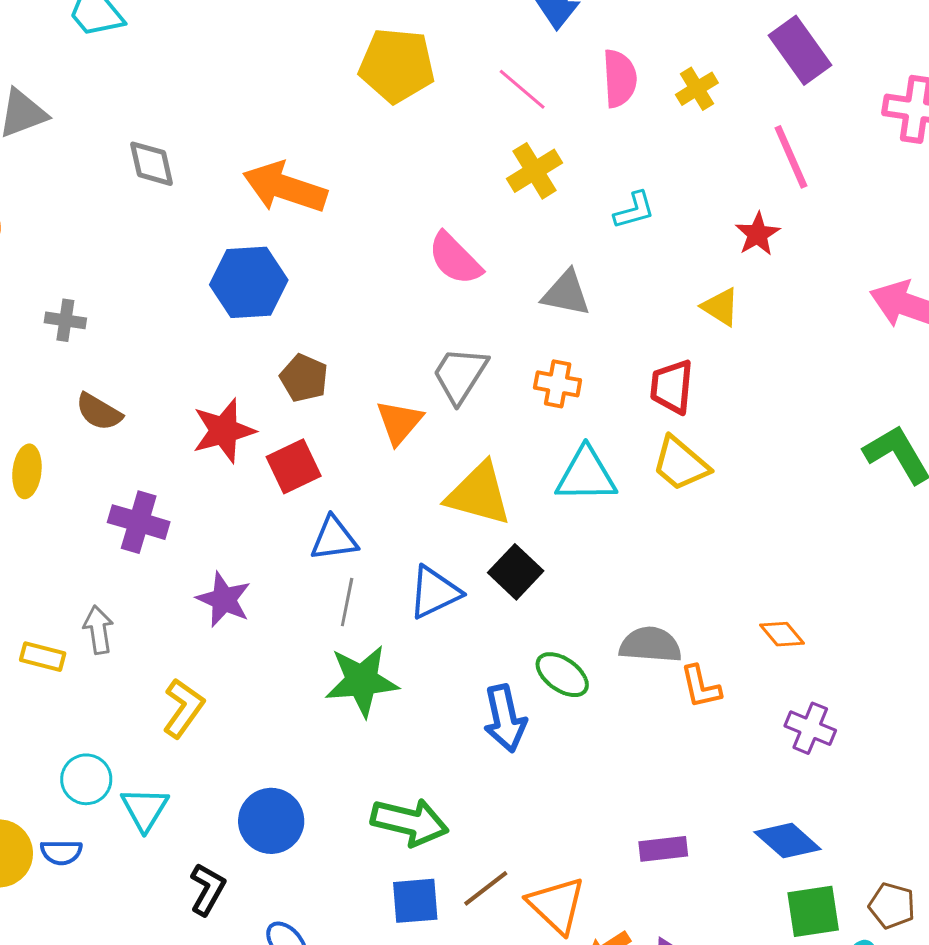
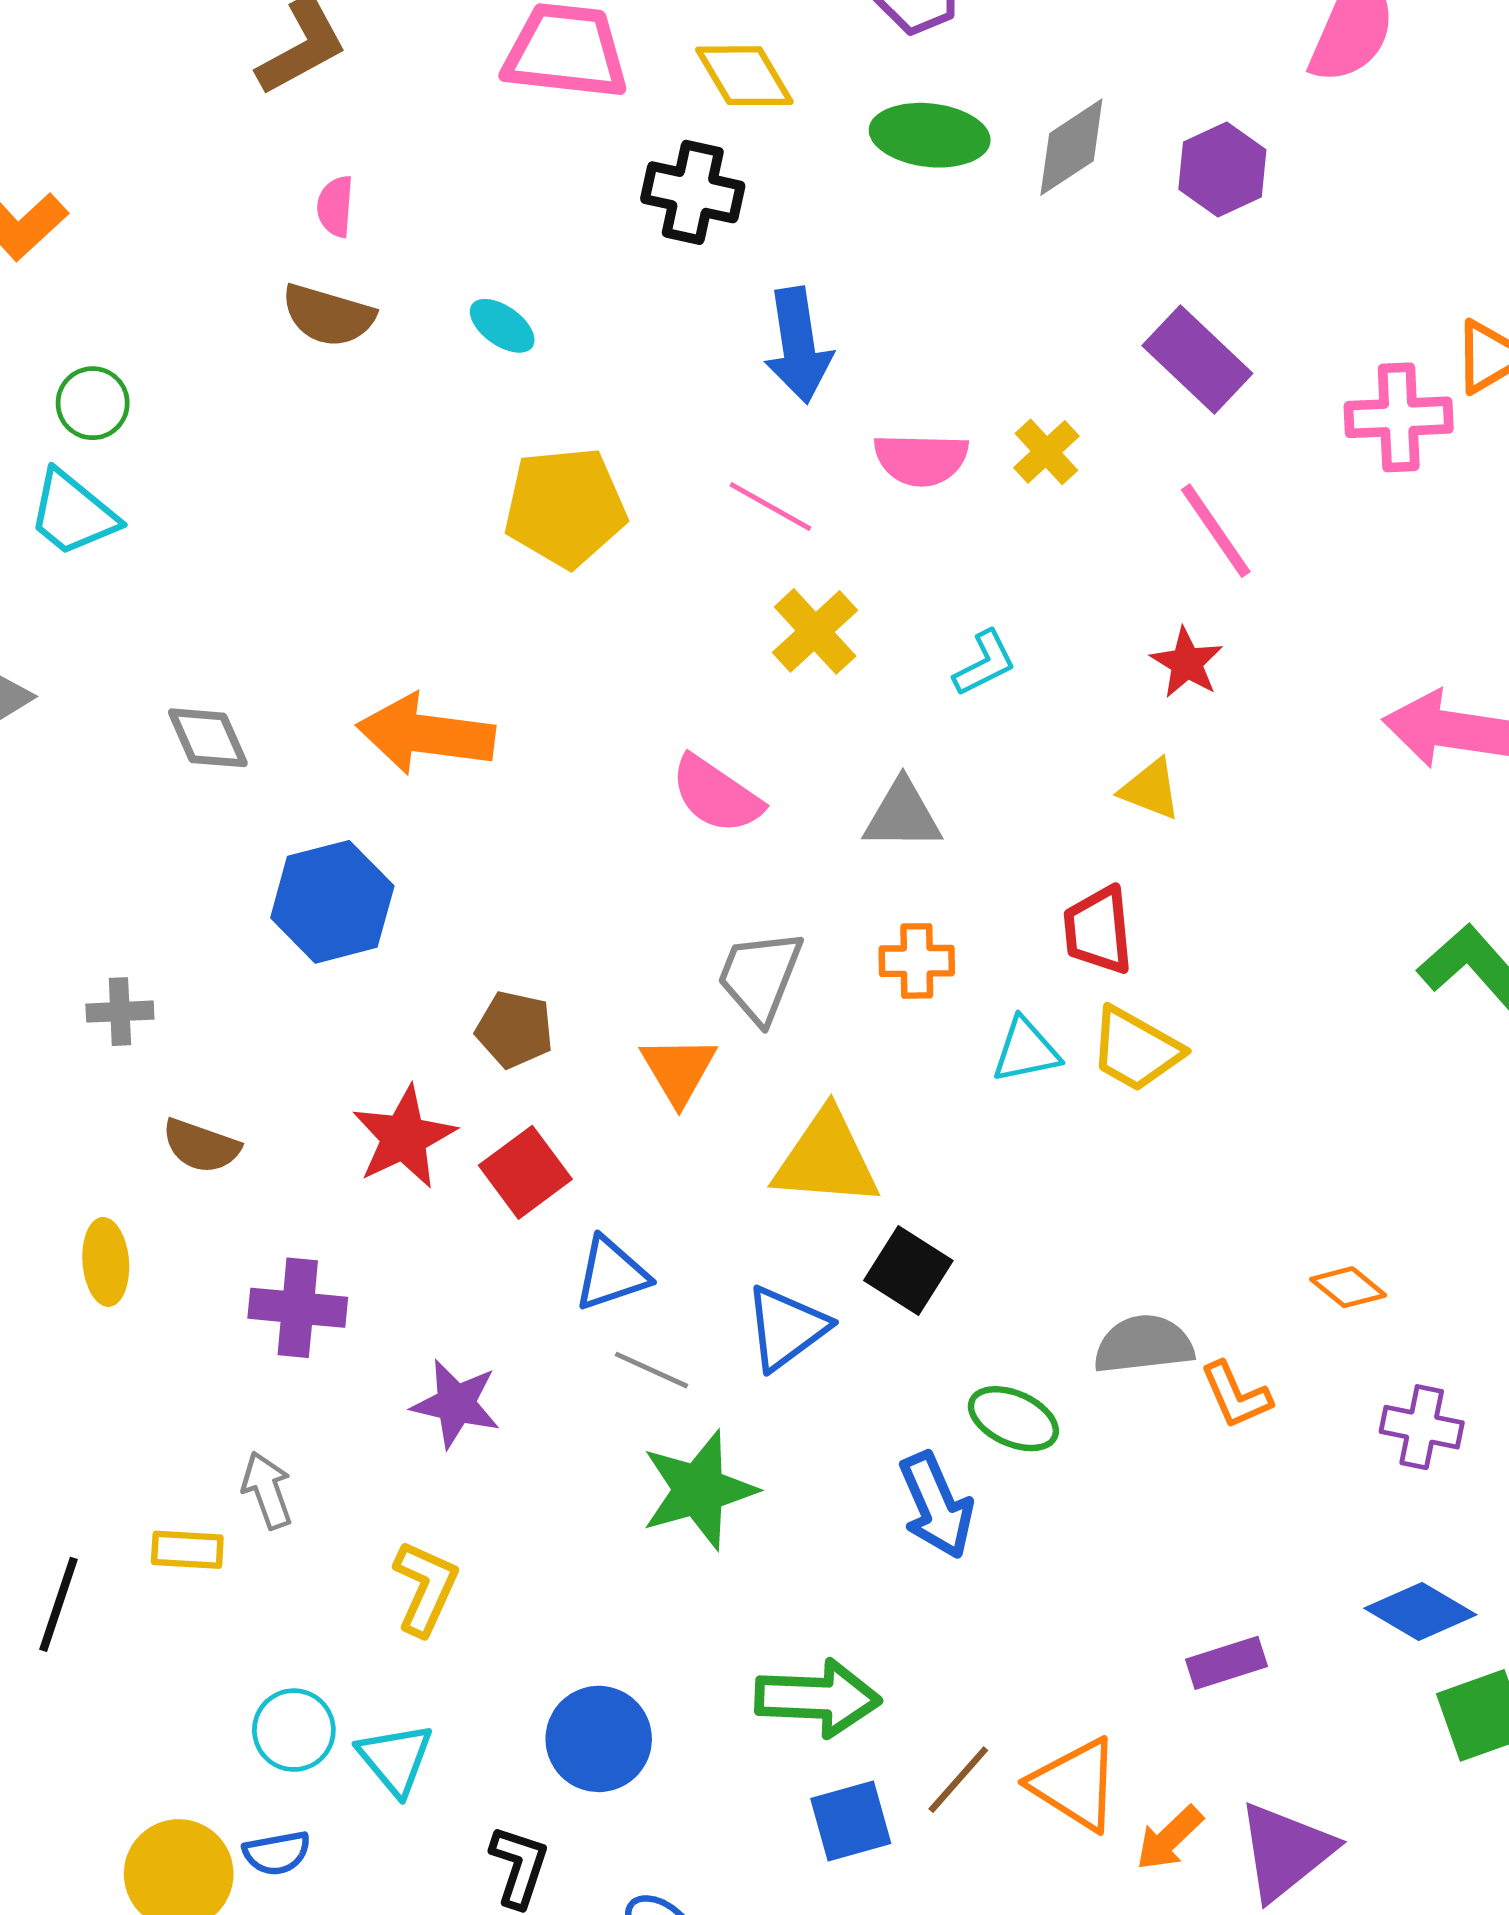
pink semicircle: (620, 78) -> (921, 459), turned 106
blue hexagon: (249, 282) -> (332, 902), moved
cyan triangle: (586, 475) -> (1026, 1050), moved, size x0.7
gray line: (347, 602) -> (651, 1370), turned -66

